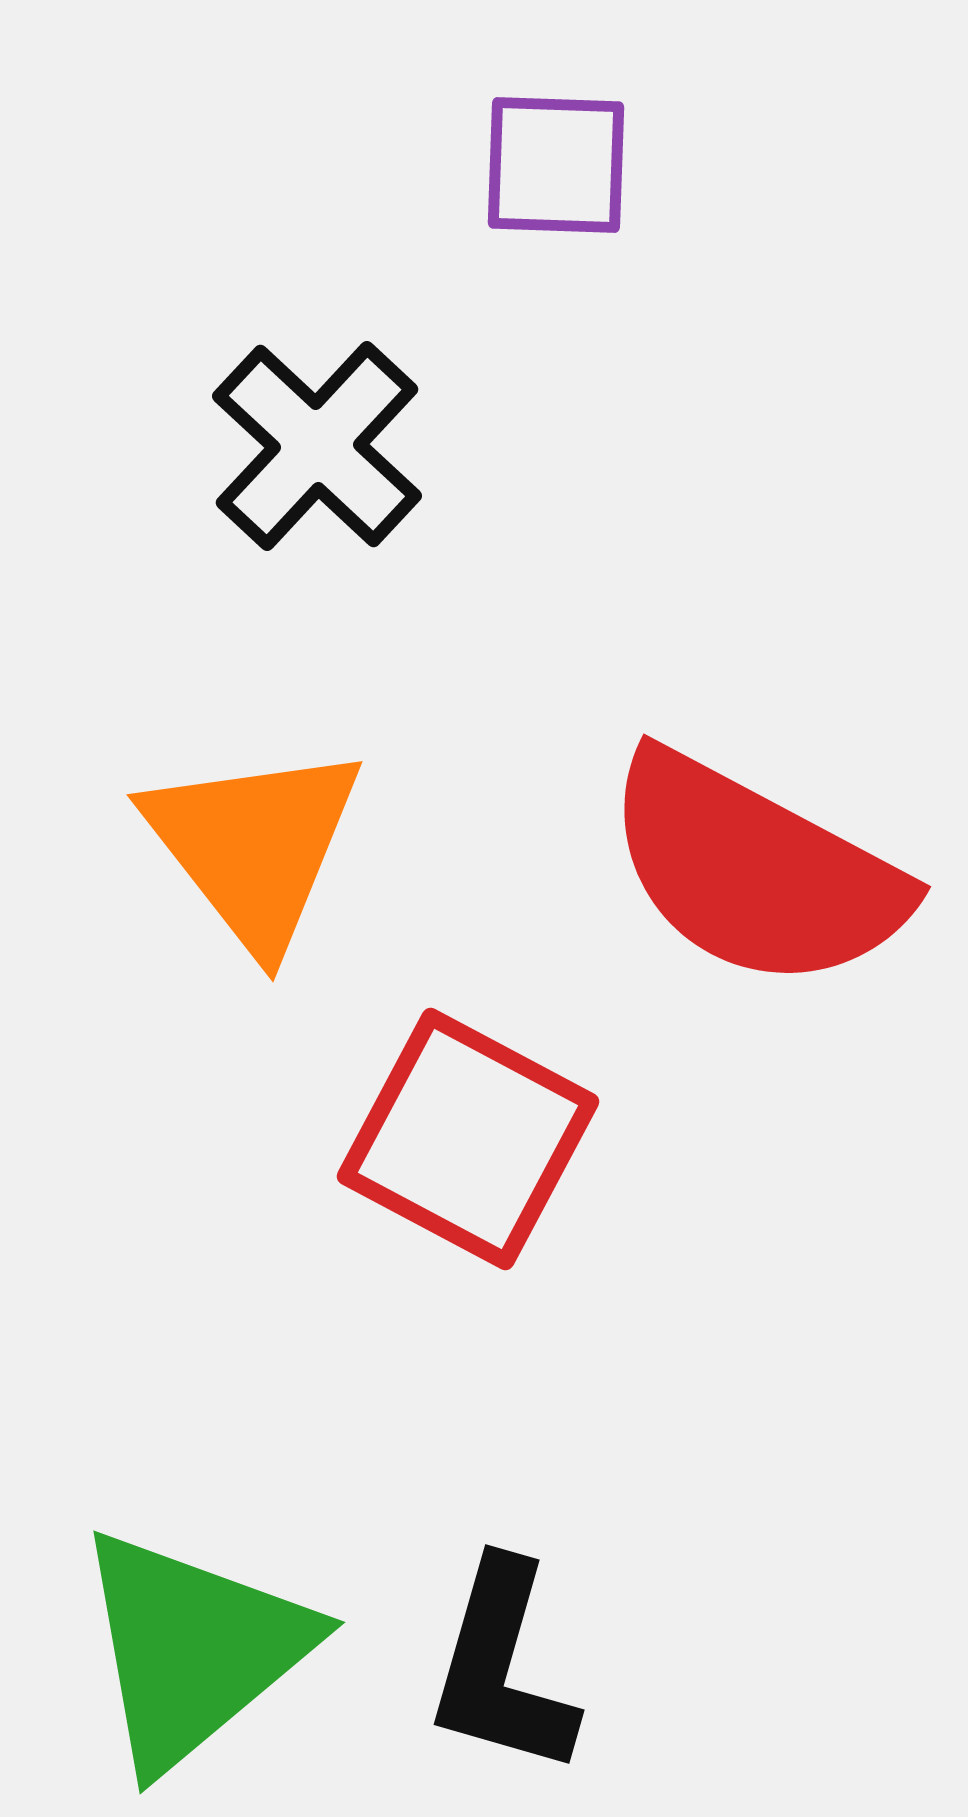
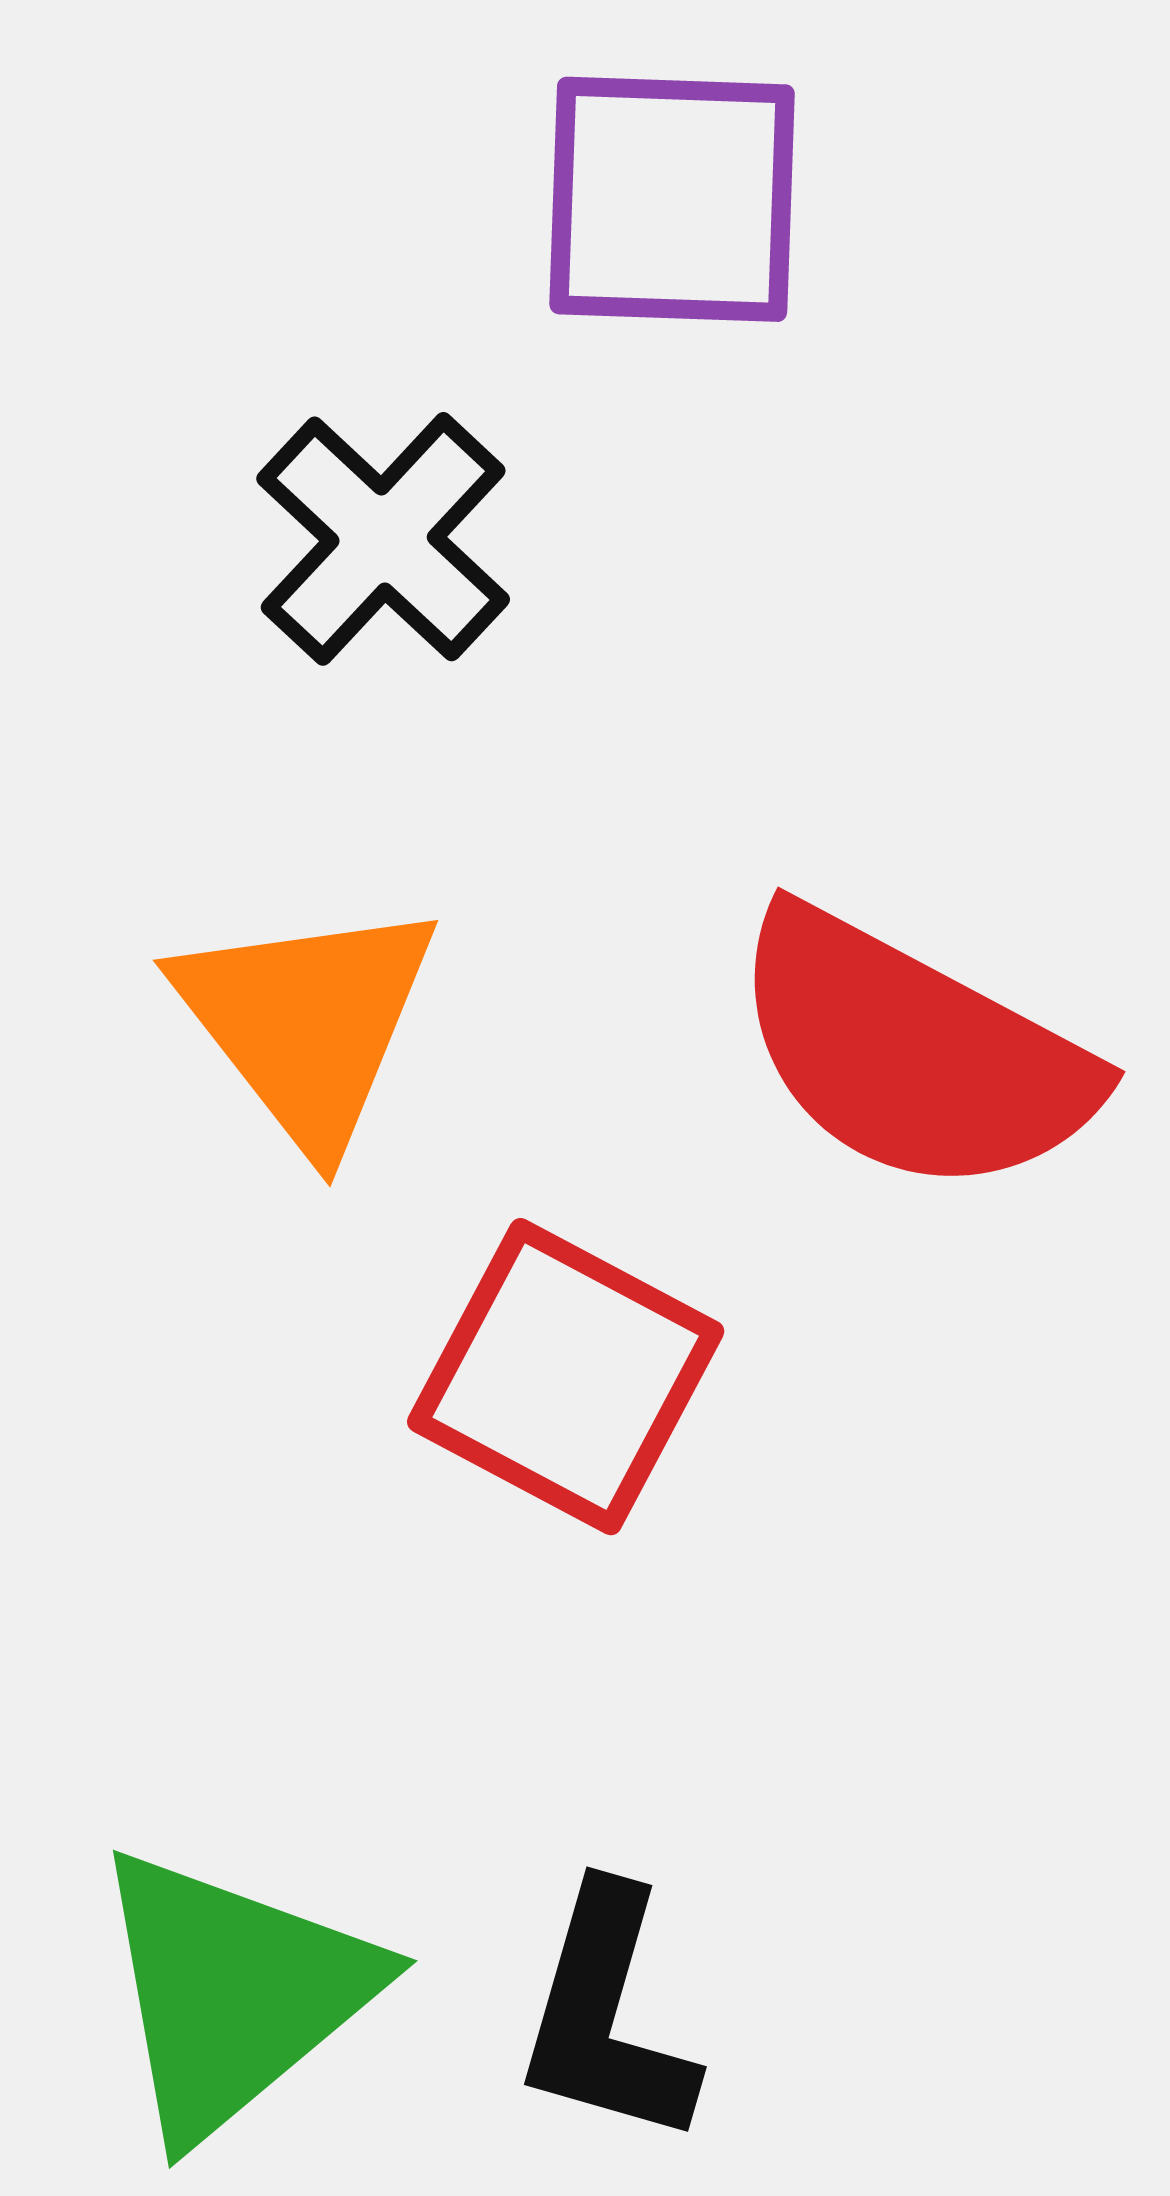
purple square: (556, 165) -> (672, 199), size x1.5

